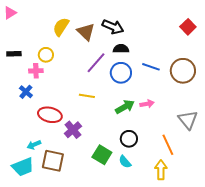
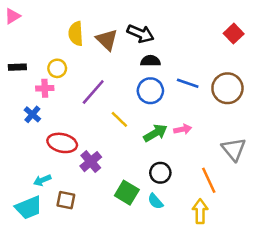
yellow semicircle: (61, 27) -> (76, 34), turned -36
purple line: (96, 63) -> (93, 92), moved
yellow line: (87, 96) -> (119, 119), moved, turned 35
brown square: (53, 161) -> (66, 200), size x0.7

